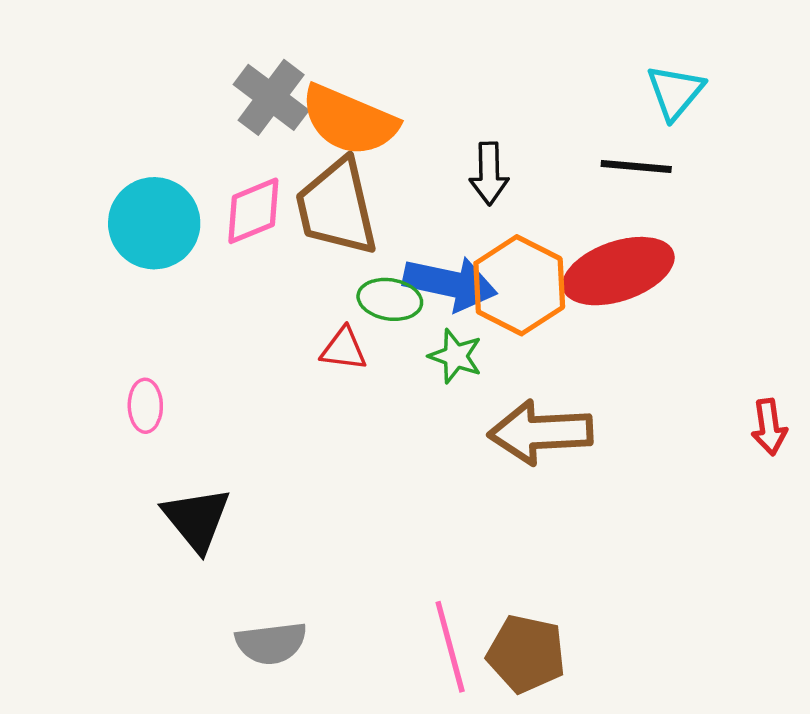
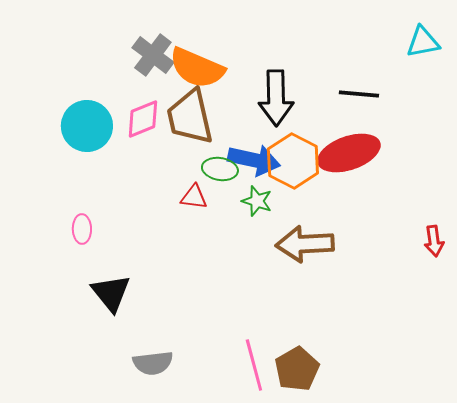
cyan triangle: (675, 92) -> (423, 42), moved, turned 39
black arrow: (489, 174) -> (276, 98), size x1.6
brown pentagon: (526, 654) -> (297, 369), turned 30

